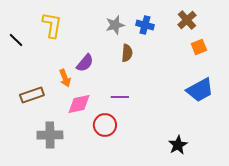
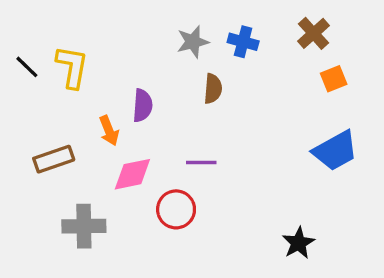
yellow L-shape: (52, 25) -> (72, 67), moved
purple semicircle: (85, 63) -> (143, 105), turned -36

